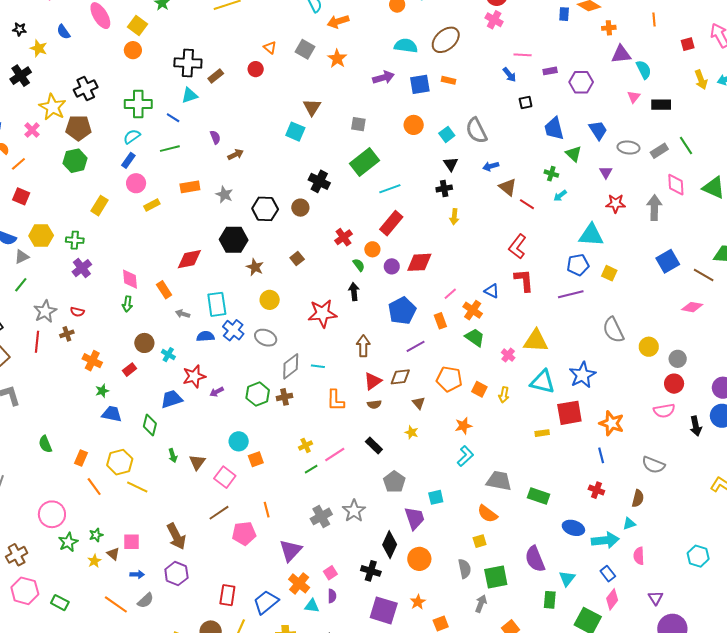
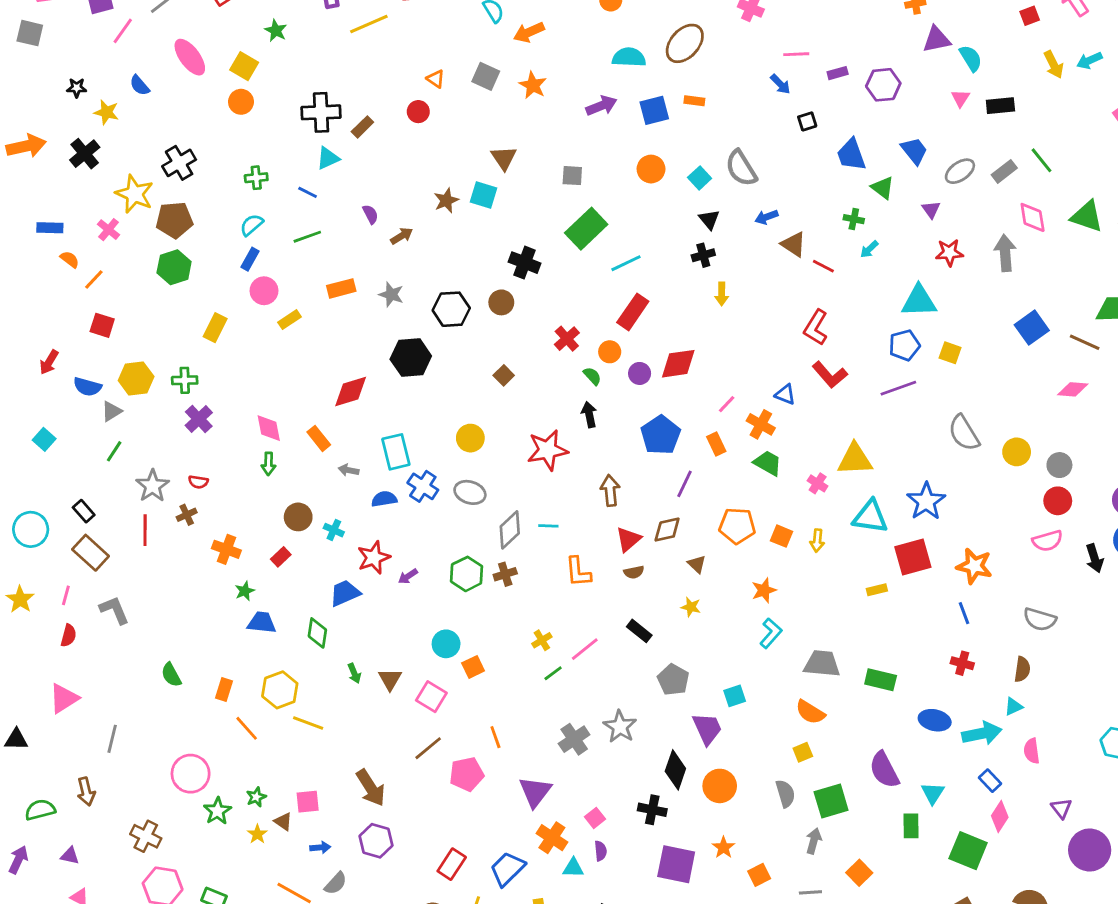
green cross: (138, 104) -> (256, 178), size x0.6
gray ellipse: (628, 148) -> (960, 171), turned -35
brown star: (255, 267) -> (446, 200), moved, turned 30
red L-shape: (524, 280) -> (830, 375), turned 150
purple line: (416, 346) -> (685, 484), turned -30
brown cross: (17, 555) -> (146, 836), turned -30
red rectangle: (227, 595) -> (452, 864), turned 30

